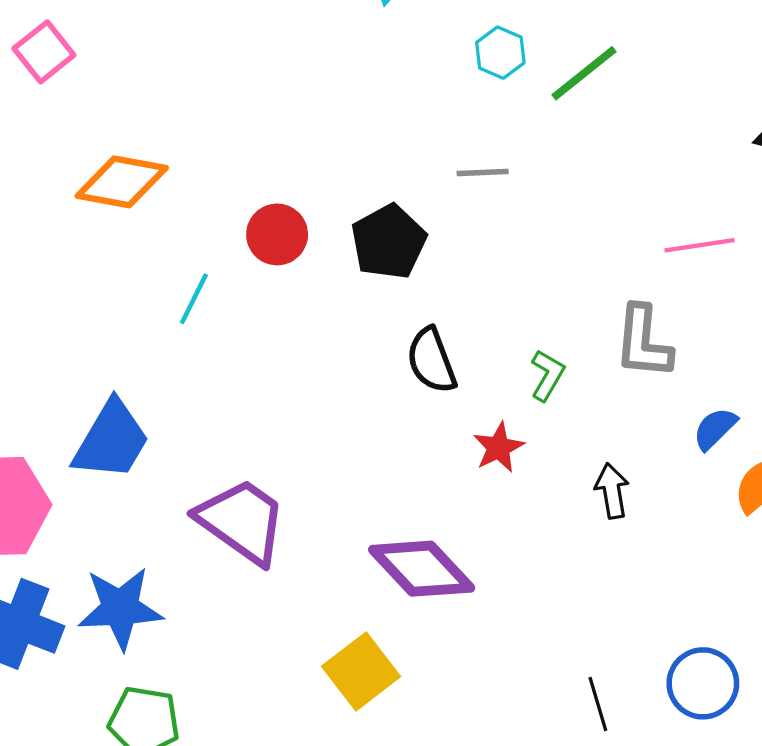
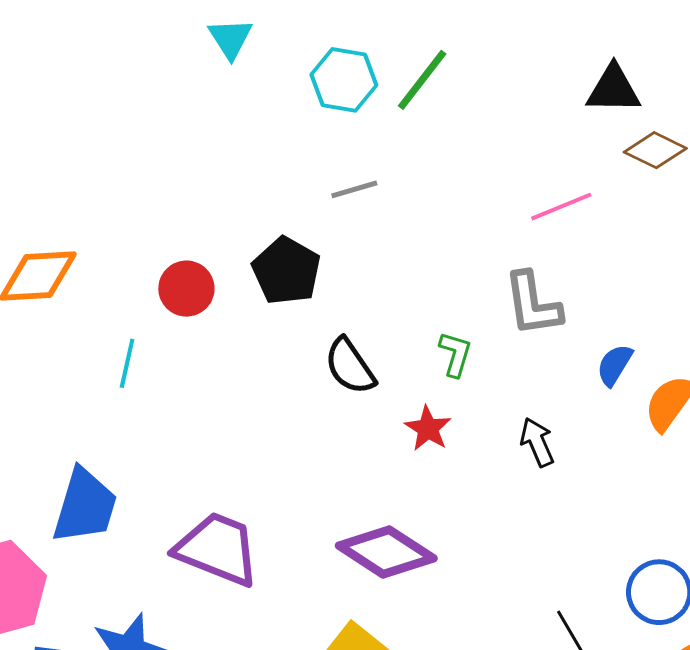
cyan hexagon: (500, 53) -> (344, 80), size x1.4

